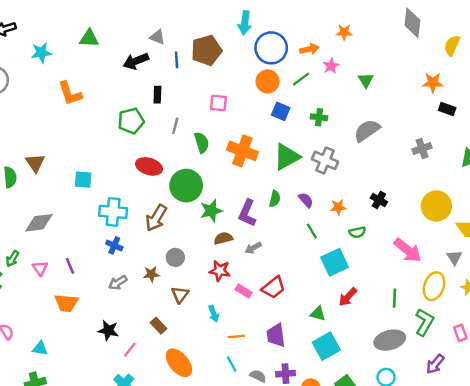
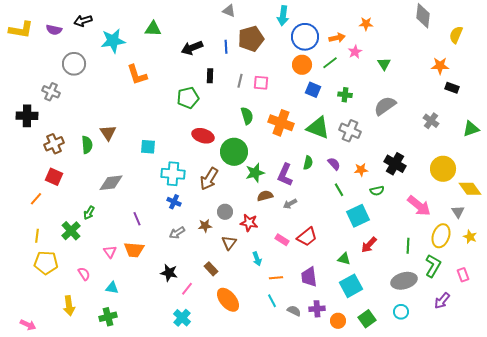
gray triangle: (157, 37) -> (229, 11), moved
cyan star: (41, 53) -> (113, 41), size x1.4
gray line: (175, 126) -> (240, 81), moved
gray cross: (422, 148) -> (431, 121), turned -35
green triangle: (287, 157) -> (318, 128), turned 50
black cross: (379, 200) -> (395, 164), size x1.5
pink triangle: (40, 268) -> (110, 252), moved
red star: (220, 271) -> (249, 223), moved

